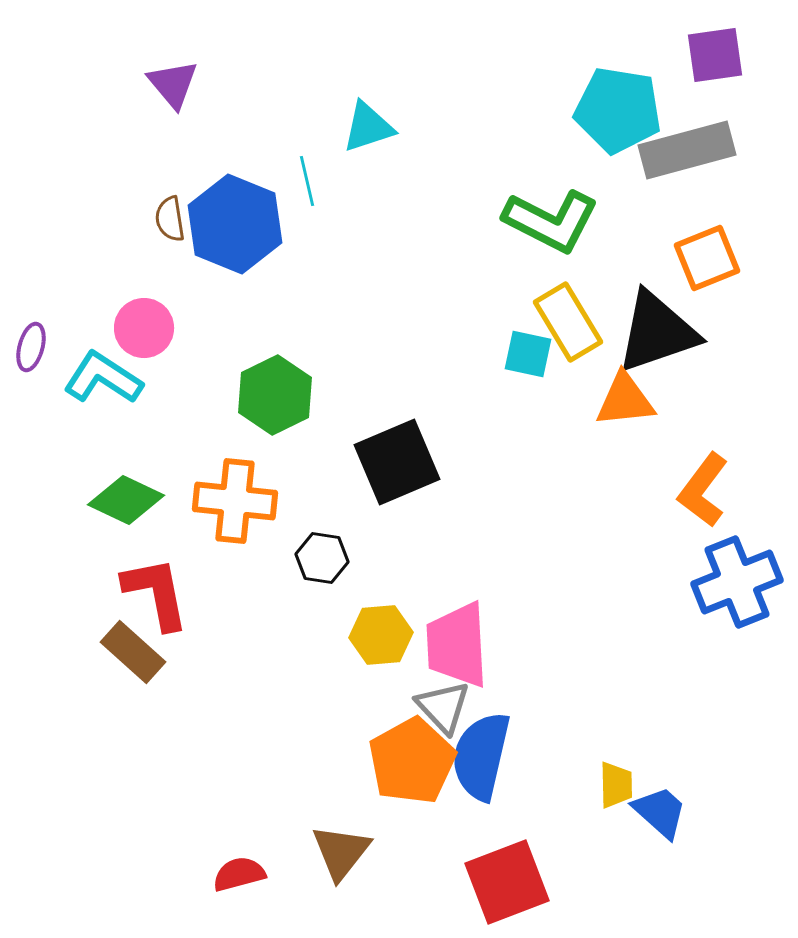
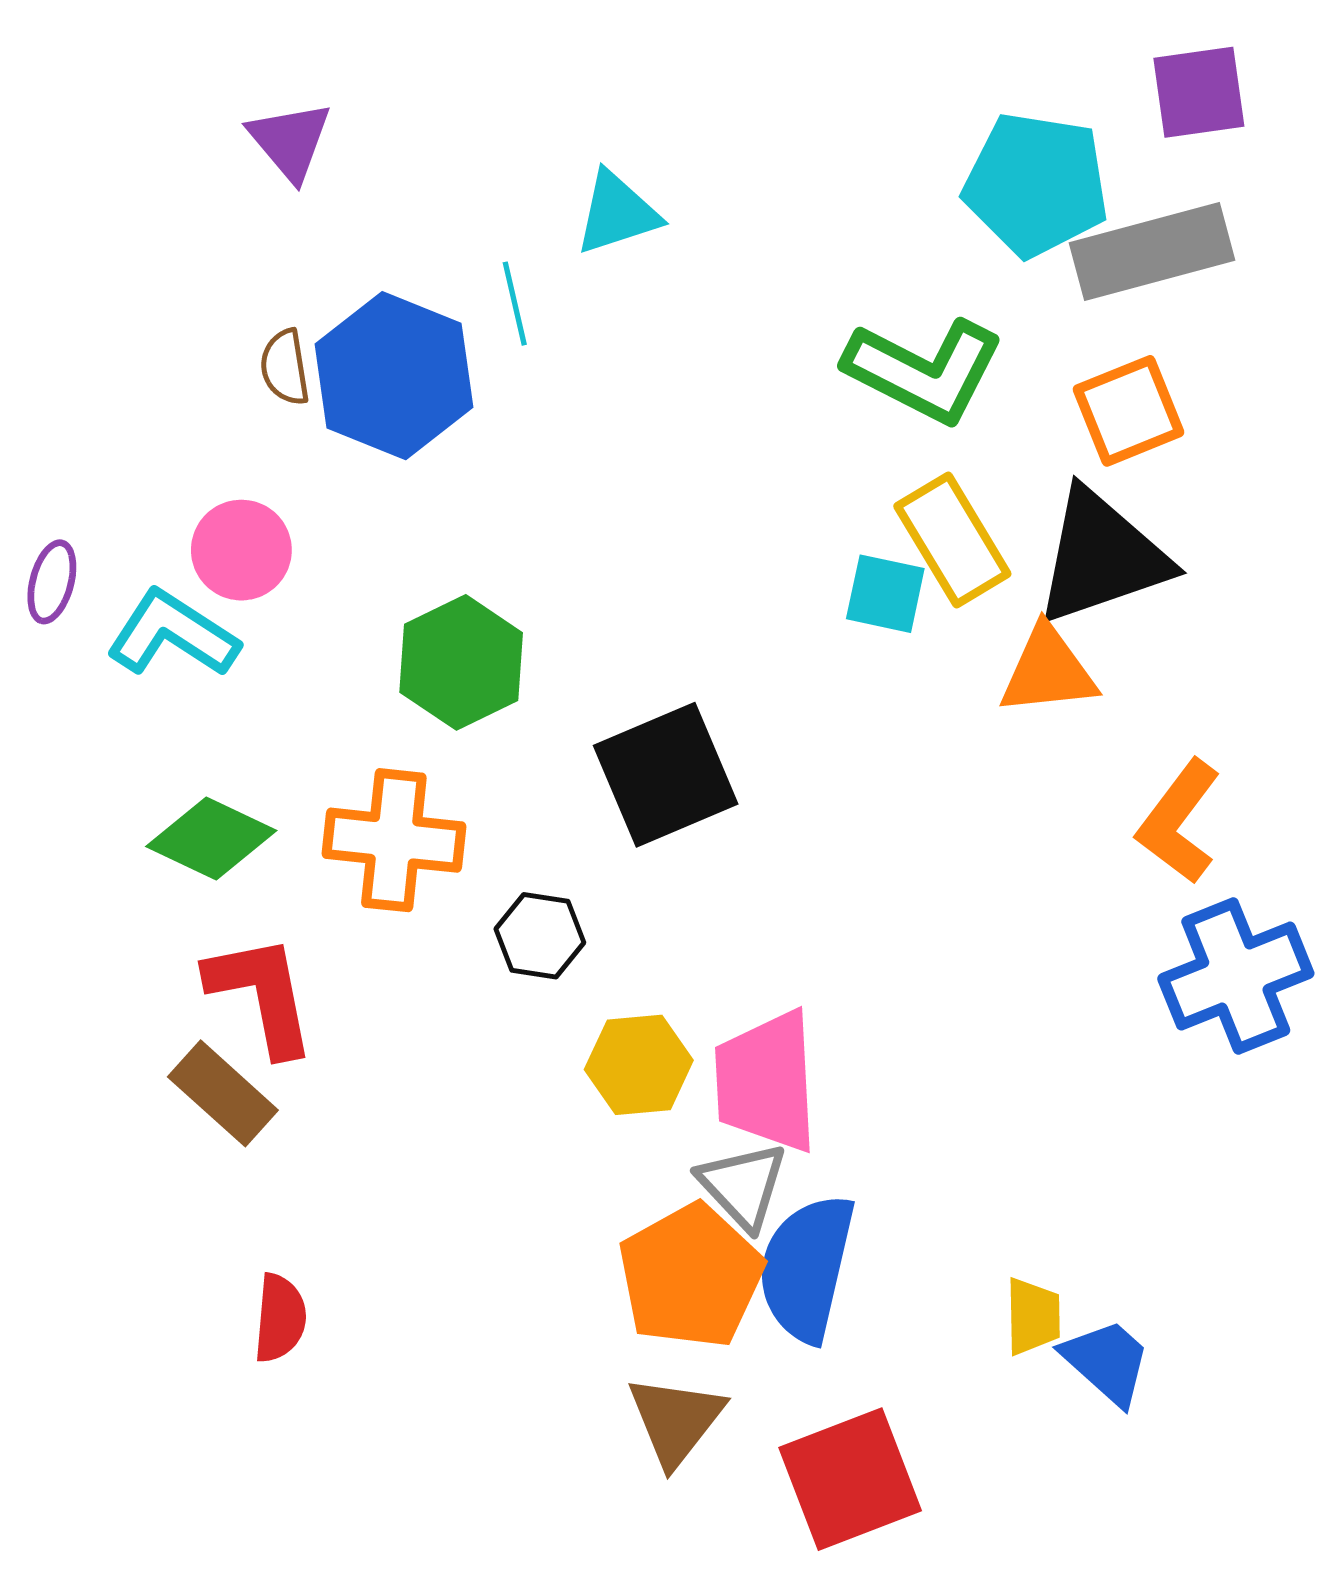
orange square: (707, 258) -> (1128, 411), moved
brown triangle: (341, 852) -> (676, 1420), moved
red semicircle: (239, 874) -> (280, 1318), moved, turned 110

